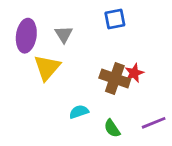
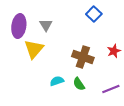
blue square: (115, 19) -> (94, 14), moved, turned -35
red star: (134, 73) -> (114, 51), moved
green semicircle: (112, 128) -> (79, 84), moved

